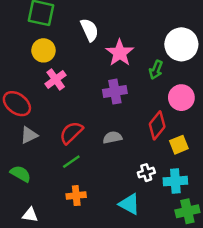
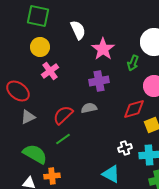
red diamond: (157, 125) -> (134, 109), turned 35
gray semicircle: (112, 137) -> (89, 108), moved
green semicircle: (21, 174) -> (35, 154), moved, size x1.4
orange cross: (76, 196) -> (52, 176), moved

